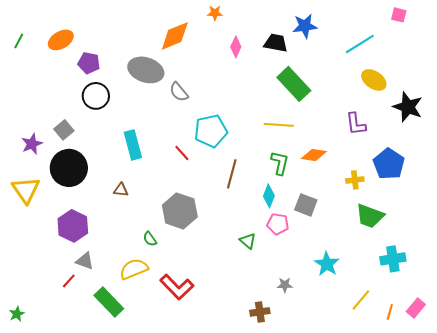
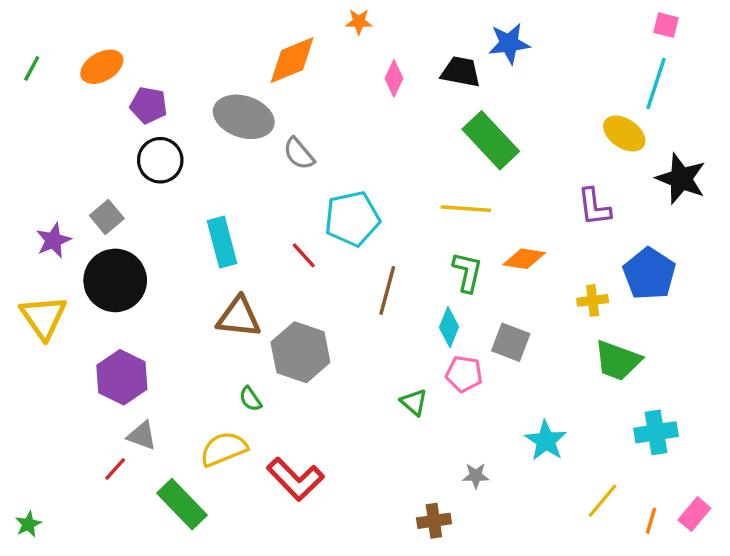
cyan line: (360, 44) -> (656, 83), moved, turned -40
brown triangle: (121, 190) -> (239, 317), moved, size x1.8

